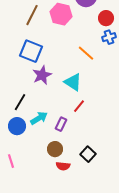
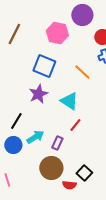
brown line: (32, 15) -> (14, 34), moved
blue square: (31, 51) -> (44, 66), moved
brown circle: (55, 149) -> (51, 168), size x1.5
red semicircle: (63, 166) -> (69, 185), moved

